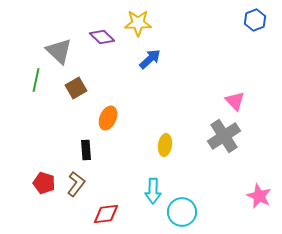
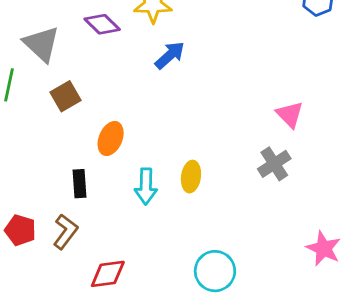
gray cross: (224, 136) -> (274, 164), size x0.7
cyan arrow: (153, 191) -> (146, 186), moved

